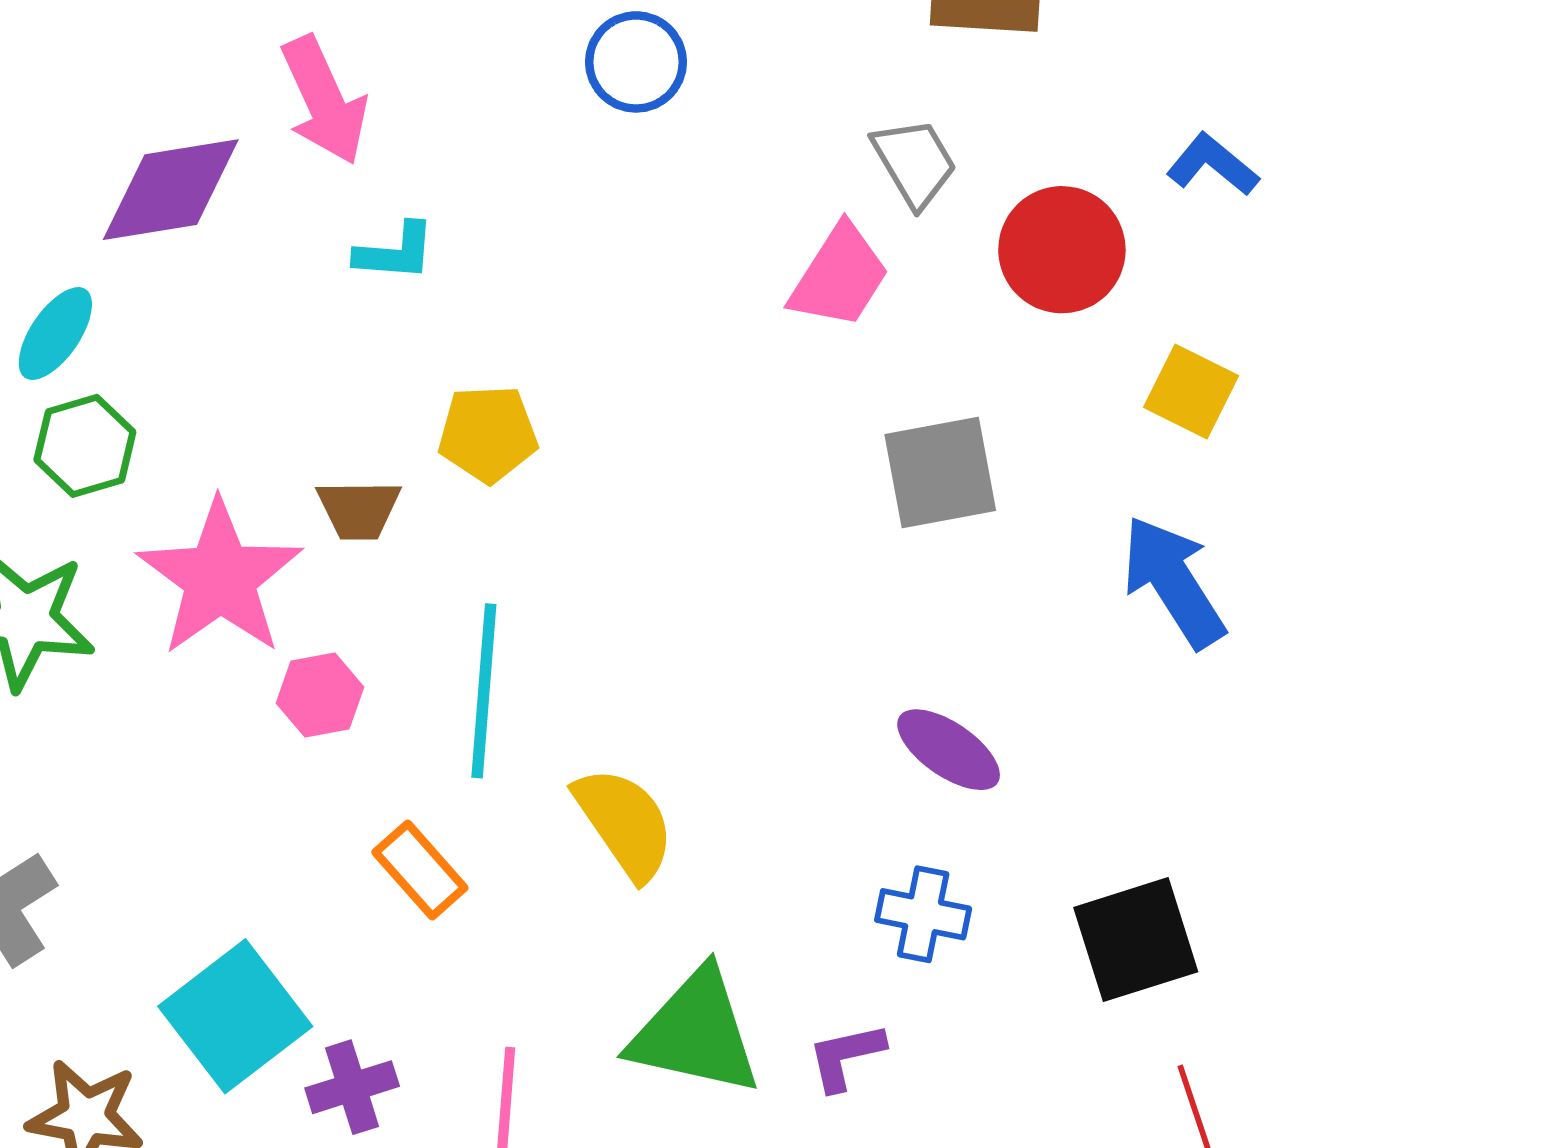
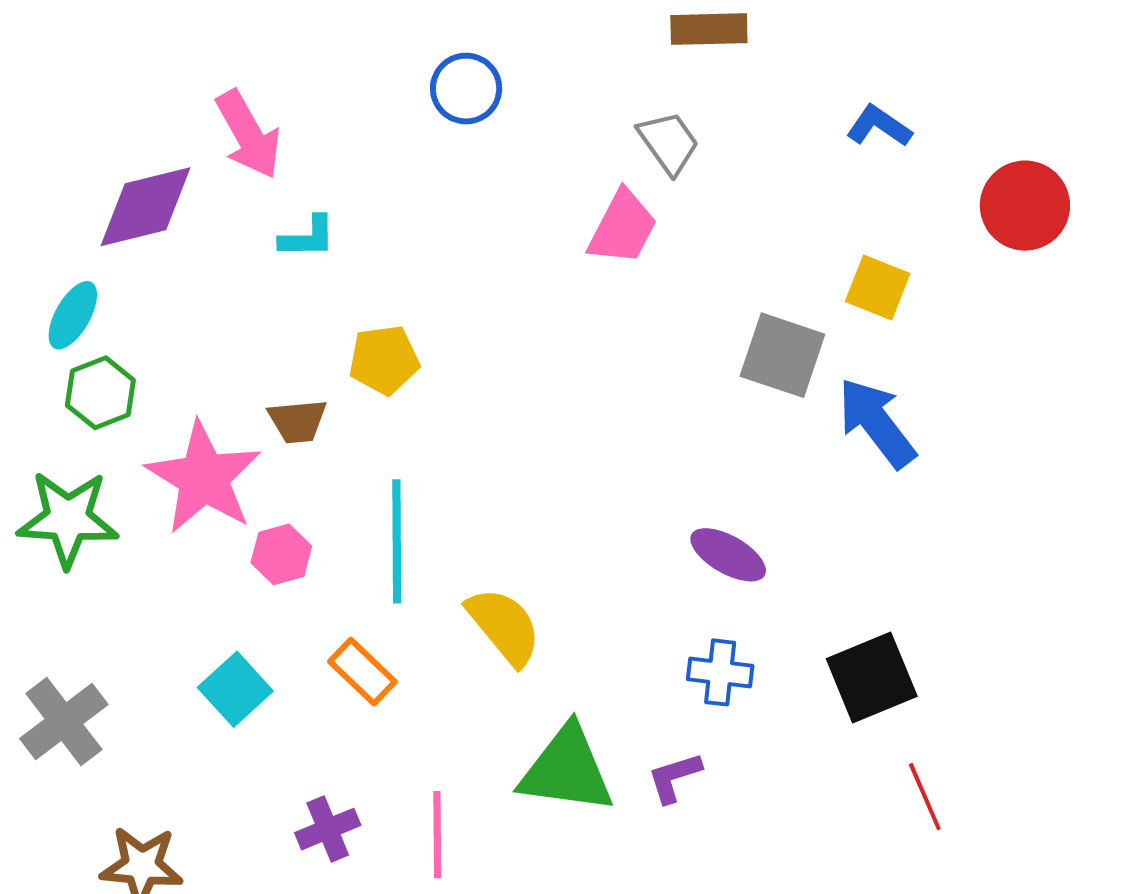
red circle: (1062, 250) -> (1025, 206), moved
gray square: (940, 473) -> (782, 355), moved, turned 34
cyan square: (235, 1016) -> (235, 689), moved, size x0.7

